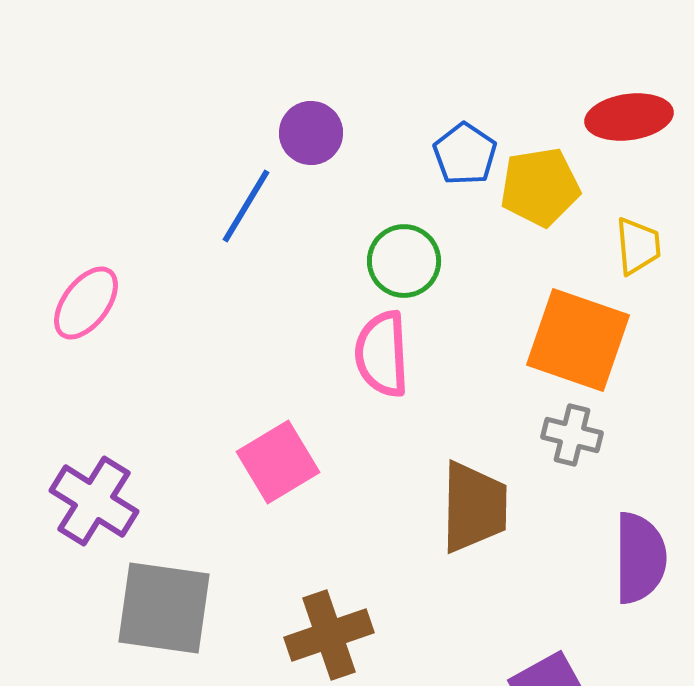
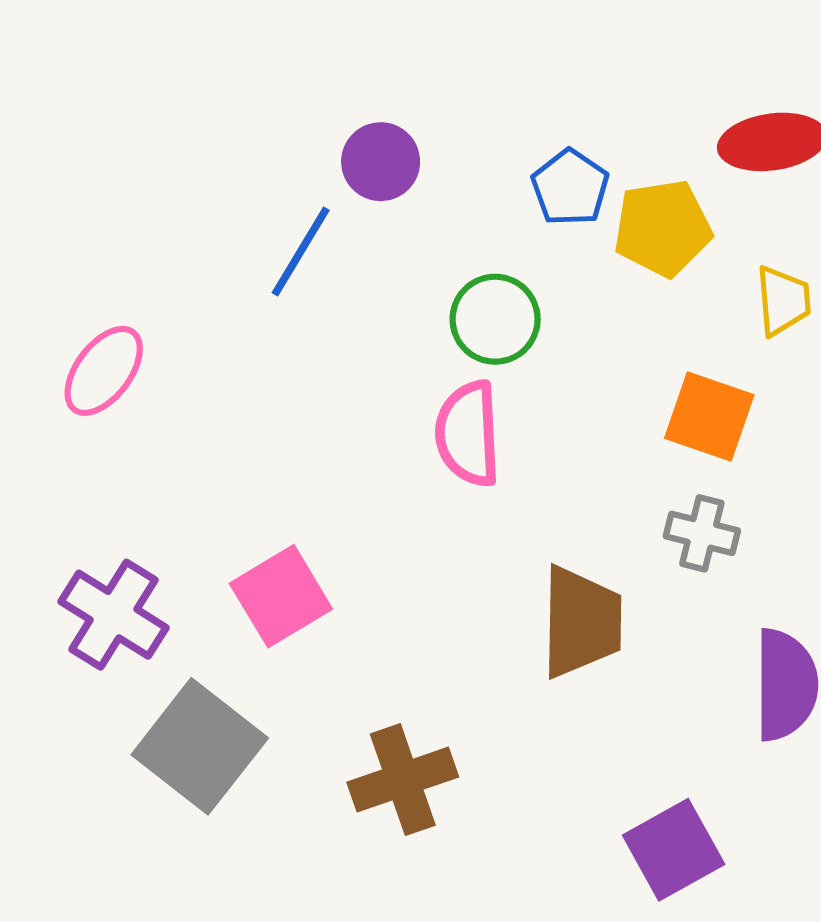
orange square: (578, 340) -> (709, 416), size x0.7
pink square: (278, 462) -> (281, 596), moved
gray square: (164, 608) -> (200, 746), turned 30

